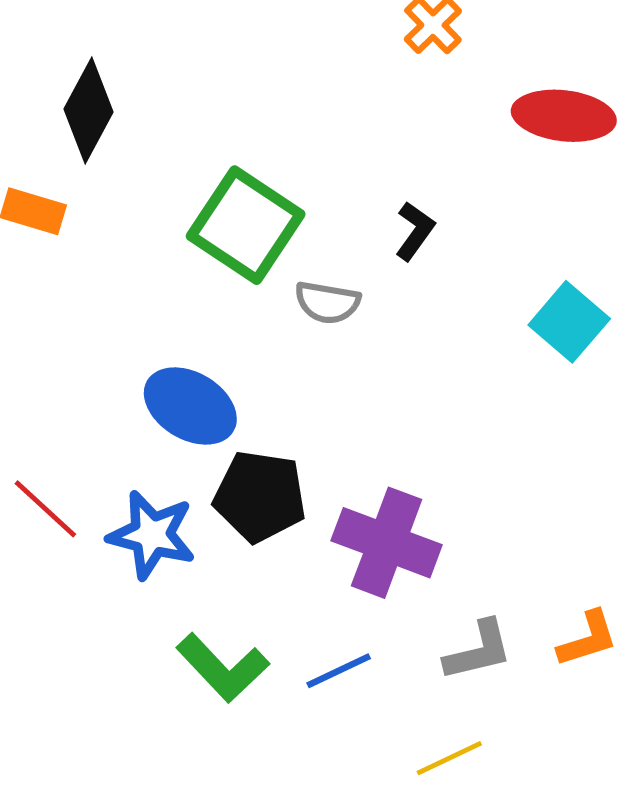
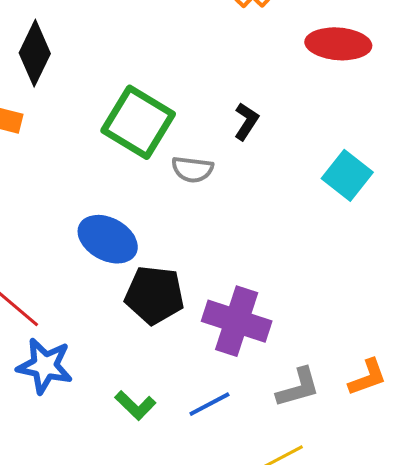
blue star: (152, 535) -> (45, 366), moved
green L-shape: (223, 668) -> (135, 405), size x0.7

